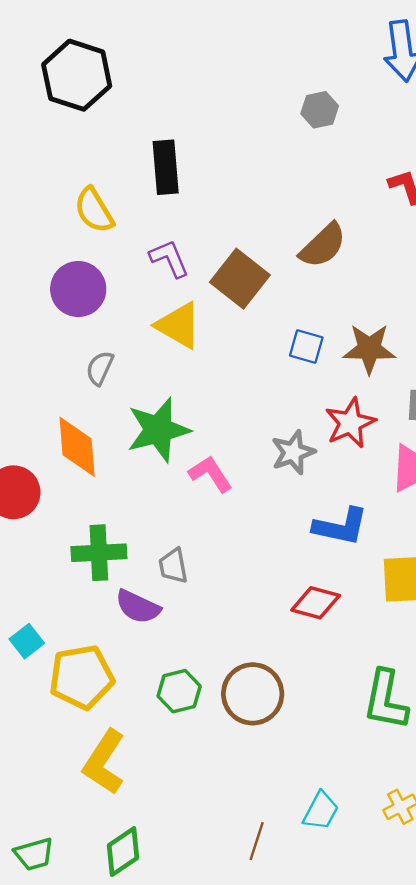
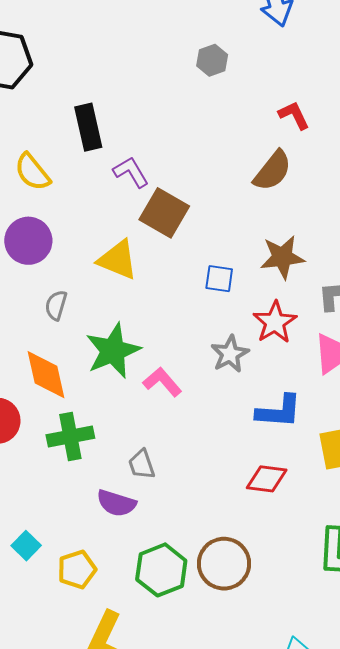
brown semicircle: (323, 245) -> (273, 171), moved
purple L-shape: (169, 259) -> (131, 172), moved
blue square: (306, 346) -> (219, 279), moved
green cross: (99, 553) -> (70, 436), moved
yellow pentagon: (81, 677) -> (77, 570), size x0.7
green hexagon: (179, 691) -> (161, 570), size x1.4

